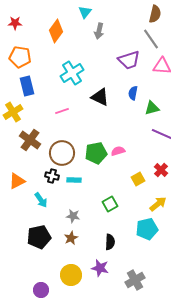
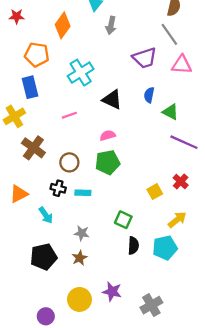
orange pentagon: (20, 57) -> (37, 55), moved
green triangle: (152, 108) -> (170, 112), turned 42
pink semicircle: (118, 151) -> (108, 135), moved
brown circle: (62, 153) -> (69, 162), size x0.7
green square: (110, 204) -> (123, 220), turned -35
black semicircle: (110, 242) -> (133, 246), moved

